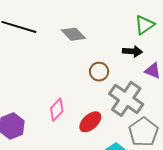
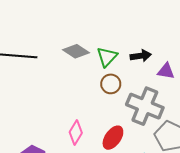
green triangle: (145, 25) -> (107, 57), moved

